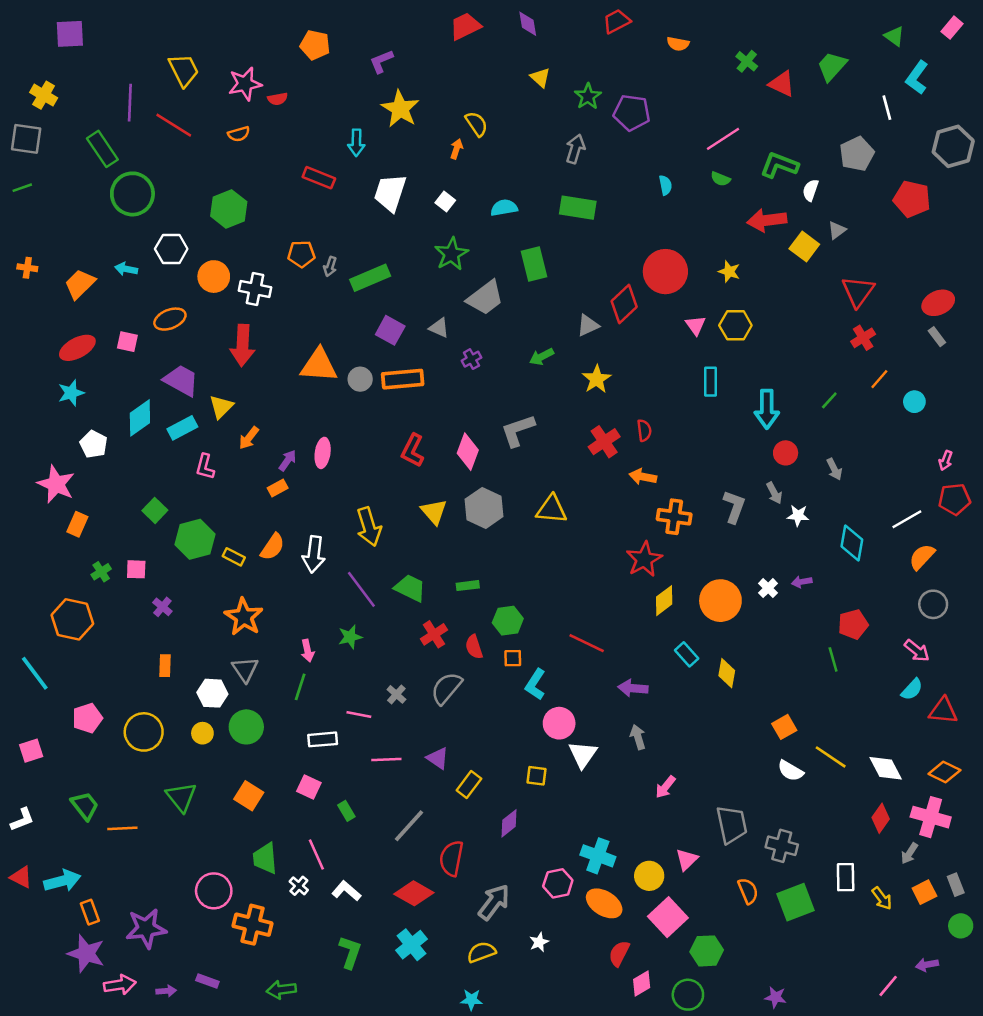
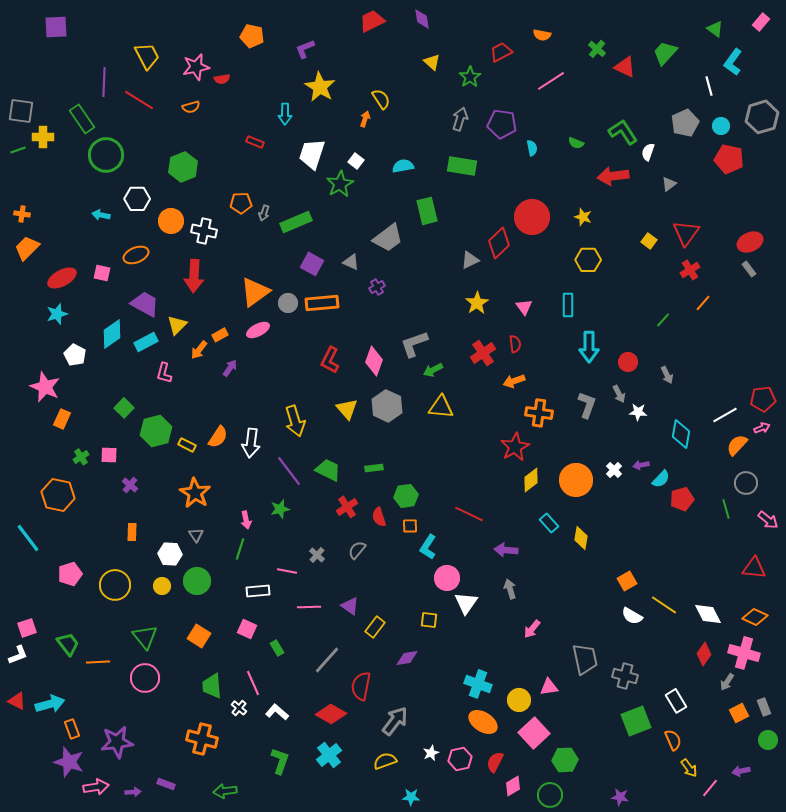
red trapezoid: (617, 21) -> (501, 52), moved
yellow cross: (44, 95) -> (43, 137), moved, turned -30
purple pentagon: (632, 113) -> (502, 124), moved
pink line: (723, 139) -> (551, 81), moved
green L-shape: (779, 165) -> (623, 132), turned 36
red rectangle: (319, 178) -> (255, 142), size x0.7
yellow square: (804, 246) -> (649, 241), moved, size x0.7
green star: (451, 254) -> (340, 184), moved
orange trapezoid: (80, 284) -> (27, 248), moved
pink triangle: (695, 325) -> (524, 307), moved
green arrow: (542, 357) -> (433, 370), moved
orange triangle: (319, 365) -> (255, 292), turned -40
cyan circle: (914, 402) -> (721, 126), moved
cyan arrow: (767, 409) -> (589, 347), moved
pink ellipse: (323, 453) -> (258, 330), moved, turned 55
pink arrow: (946, 460) -> (762, 428), moved, turned -133
orange arrow: (643, 477) -> (514, 381), turned -30
orange rectangle: (278, 488) -> (220, 335), moved
pink arrow: (917, 651) -> (768, 520), moved
green line: (833, 659) -> (726, 509), moved
gray triangle: (245, 669) -> (196, 535), size x0.7
gray semicircle: (446, 688) -> (357, 550), size x0.7
cyan semicircle: (912, 689) -> (661, 479), moved
pink square: (31, 751) -> (27, 628), moved
purple diamond: (509, 823) -> (407, 658), turned 30
pink triangle: (687, 860) -> (549, 687), turned 36
white rectangle: (846, 877) -> (676, 701), turned -30
pink hexagon: (558, 883) -> (460, 759), moved
pink circle: (214, 891) -> (145, 678), moved
orange semicircle: (748, 891) -> (673, 740), moved
yellow arrow: (882, 898) -> (689, 768), moved
cyan star: (471, 1000) -> (411, 797), moved

